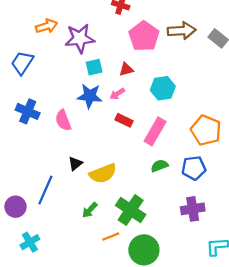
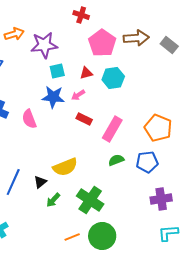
cyan hexagon: (163, 88) -> (113, 78), moved
black triangle: (75, 164) -> (40, 182), moved
purple cross: (193, 209) -> (161, 199), moved
orange line: (111, 237) -> (72, 237), moved

